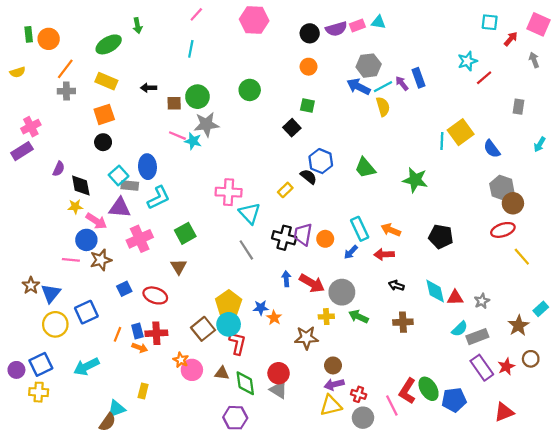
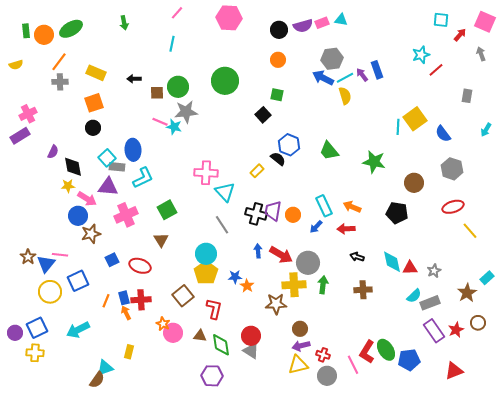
green ellipse: (109, 44) -> (71, 29), moved
green circle: (250, 90) -> (225, 81), size x1.4
brown circle: (513, 203) -> (414, 183), moved
pink line: (71, 260) -> (60, 255), moved
yellow cross: (326, 317) -> (294, 285), size x1.6
green arrow: (359, 317) -> (323, 285), turned 72
cyan circle: (229, 324) -> (206, 254), moved
orange arrow: (140, 348) -> (126, 313), turned -136

